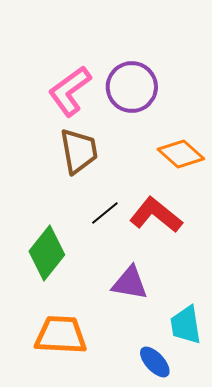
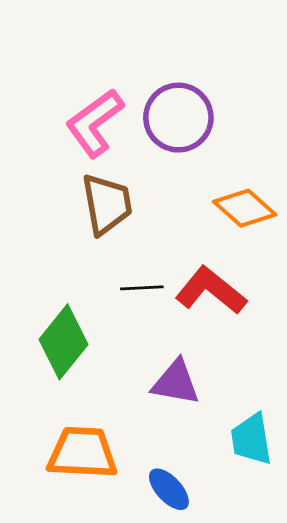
black line: (105, 213) -> (142, 288), turned 36
blue ellipse: (155, 362) -> (169, 489), moved

